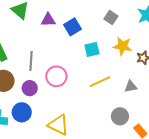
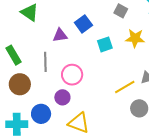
purple triangle: (48, 20) -> (60, 35), moved
yellow line: (100, 82) -> (125, 87), moved
purple circle: (30, 88) -> (62, 97), moved

